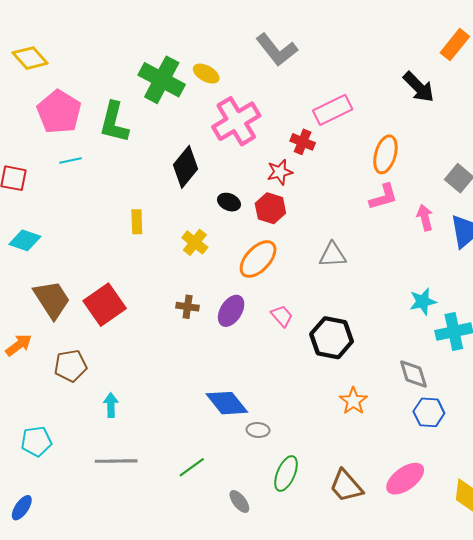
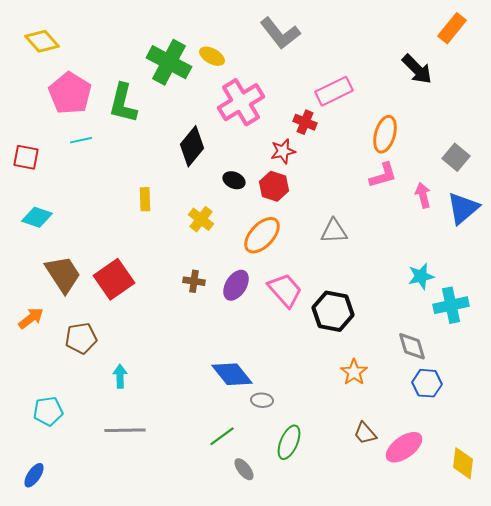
pink trapezoid: (282, 316) -> (285, 290), size x1.6
green line: (192, 467) -> (222, 436), moved
brown trapezoid: (346, 486) -> (365, 433), moved, size x0.7

